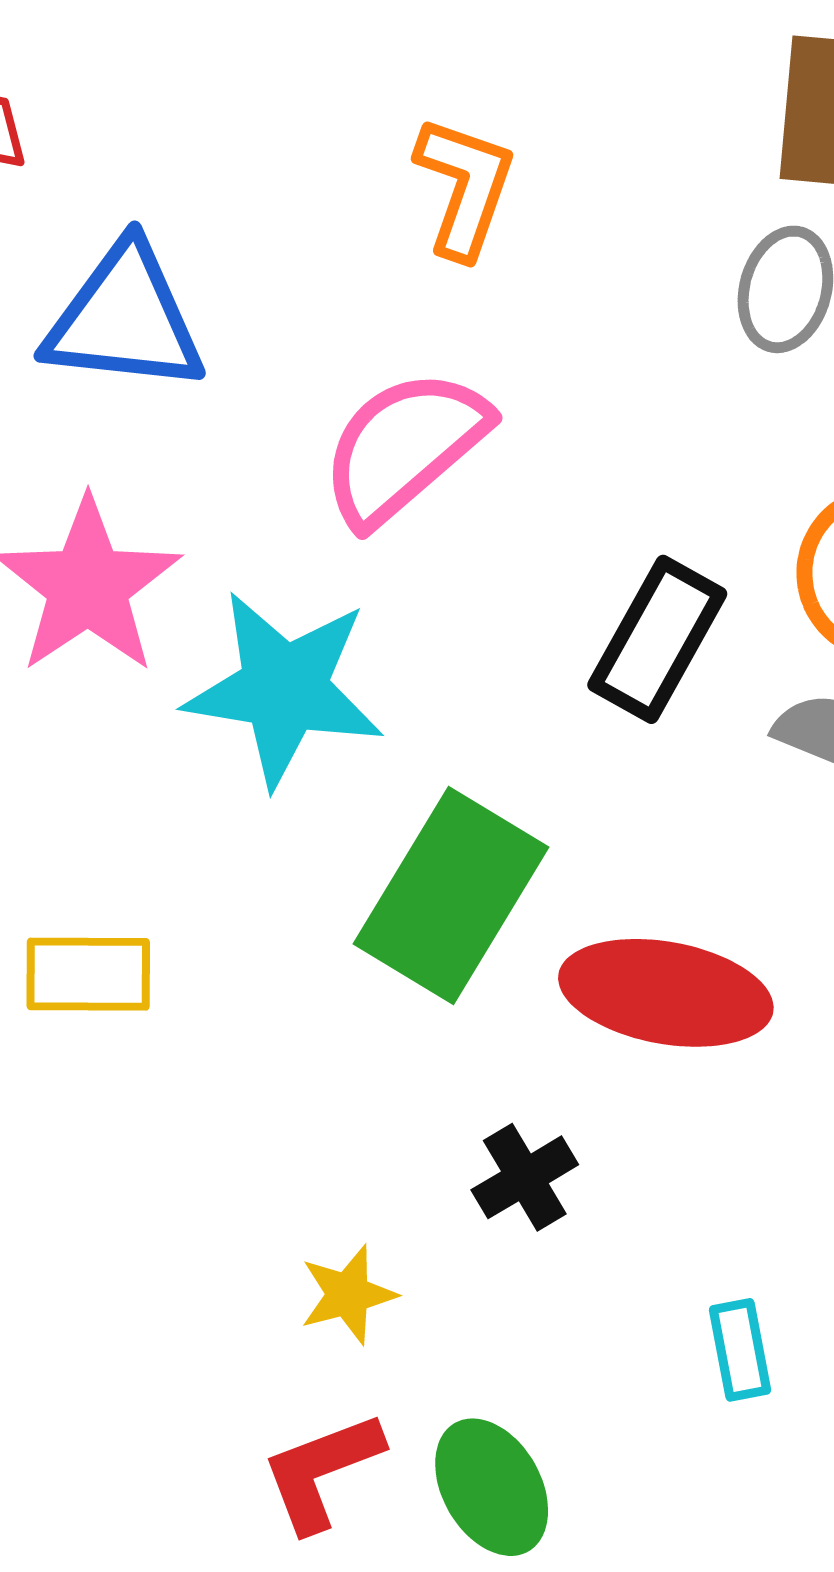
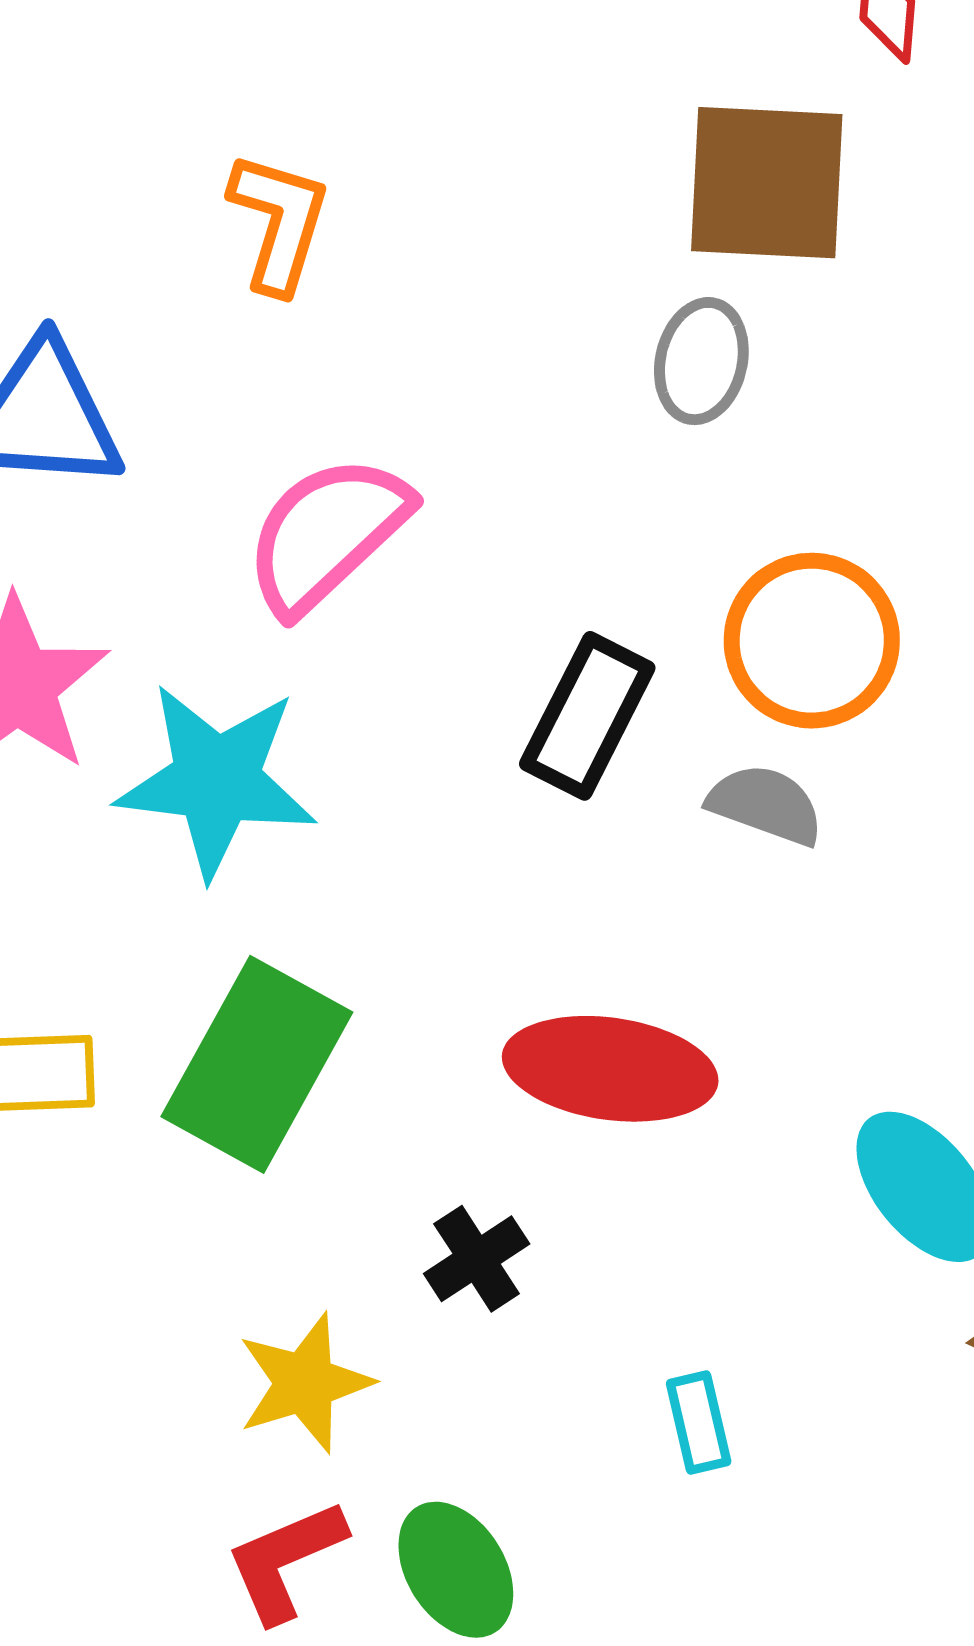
orange L-shape: (465, 187) -> (279, 222), moved
green rectangle: (451, 896) -> (257, 1064), moved
yellow star: (348, 1295) -> (305, 1383), size x1.4

